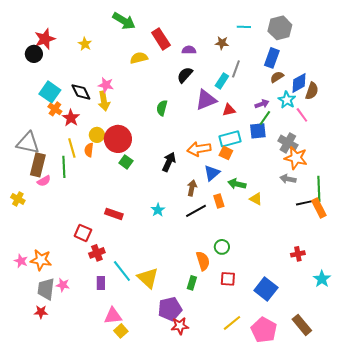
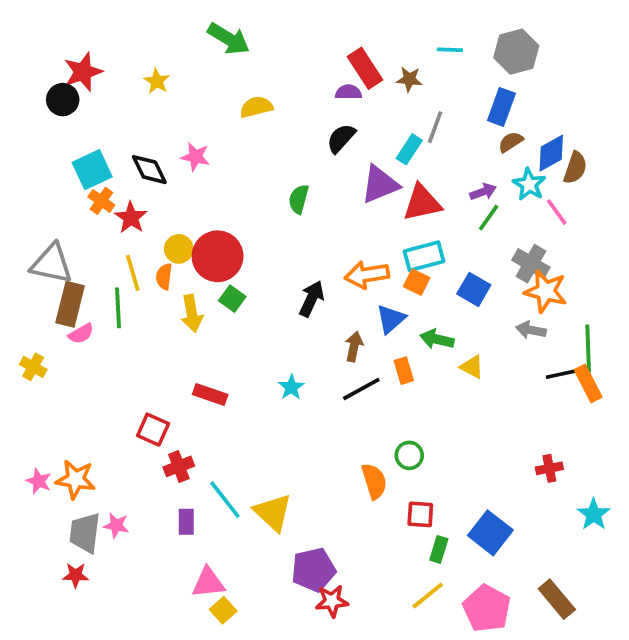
red rectangle: (161, 39) -> (365, 68), moved
cyan square: (50, 92) -> (92, 170), turned 30
yellow arrow: (104, 101) -> (192, 313), moved
red triangle: (229, 110) -> (422, 203), size x1.6
blue square: (258, 131) -> (474, 289), moved, turned 36
green rectangle: (192, 283) -> (439, 549), moved

